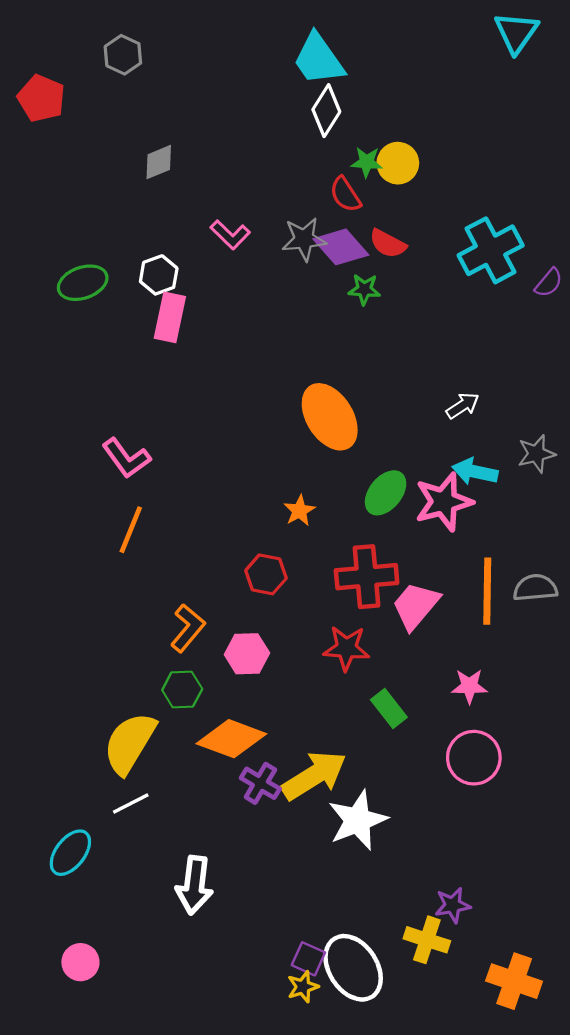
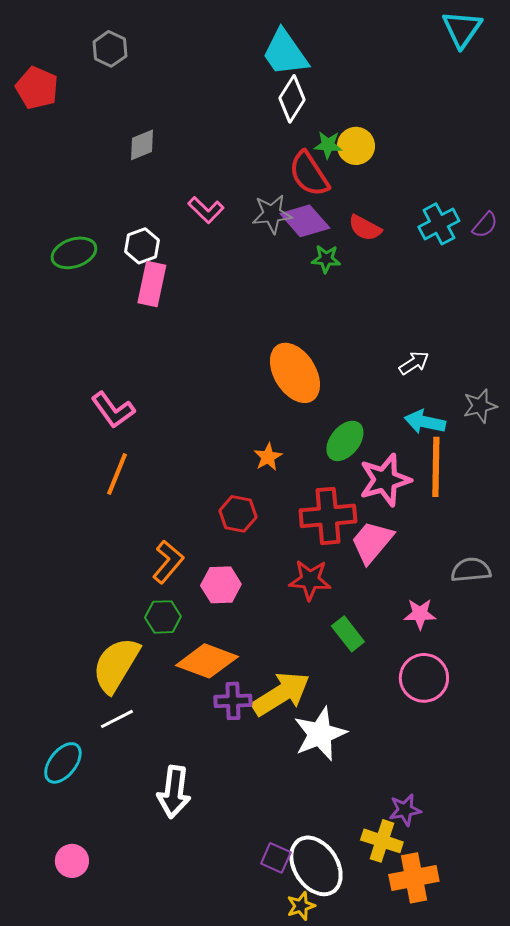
red semicircle: (345, 194) -> (309, 174), size x1.4
red semicircle: (388, 244) -> (365, 228), moved
cyan cross: (491, 250) -> (439, 224), size x0.7
purple semicircle: (549, 283) -> (485, 225), moved
pink star: (444, 502) -> (385, 480), moved
gray semicircle: (535, 588) -> (471, 570), moved
orange line: (487, 591) -> (436, 467), moved
purple cross: (260, 783) -> (233, 701), turned -33
orange cross: (514, 981) -> (414, 878), moved, turned -30
yellow star: (303, 987) -> (301, 906), moved

